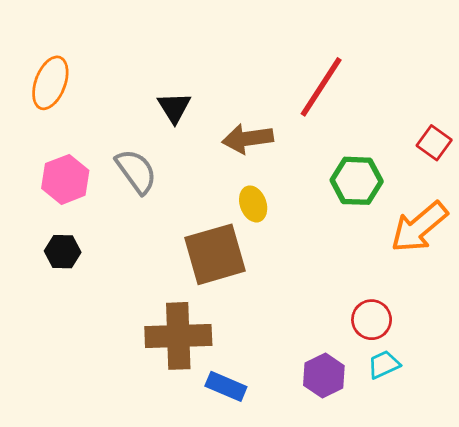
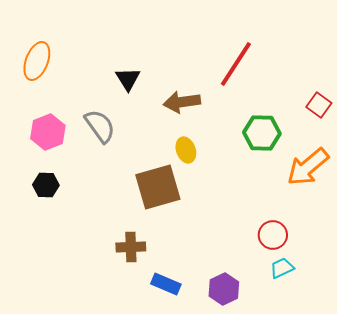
brown cross: (178, 336) -> (131, 247), size x0.6
purple hexagon: (324, 375) -> (224, 289), moved

